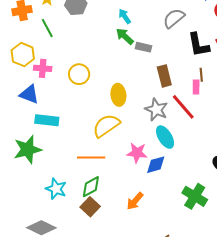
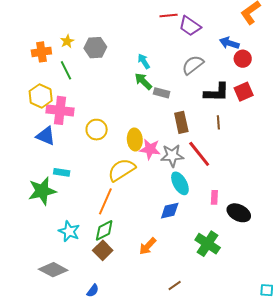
black L-shape: (198, 45) -> (217, 92), turned -80
pink cross: (43, 68) -> (60, 110), size x1.5
yellow circle: (79, 74) -> (97, 130), moved
pink rectangle: (196, 87) -> (214, 197), moved
gray star: (156, 110) -> (172, 156), turned -30
cyan rectangle: (47, 120) -> (62, 172), moved, size x0.7
pink star: (137, 153) -> (150, 149), moved
orange line: (91, 158) -> (105, 201), turned -68

